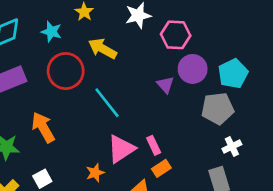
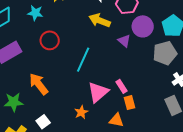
yellow arrow: (102, 49) -> (100, 20), moved
red circle: (66, 71) -> (50, 40), size x0.7
cyan line: (107, 103) -> (83, 60), turned 70
orange rectangle: (161, 168) -> (129, 103), turned -64

